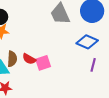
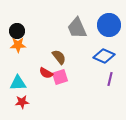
brown semicircle: (12, 59) -> (59, 57), moved, turned -42

